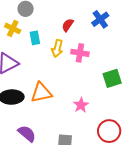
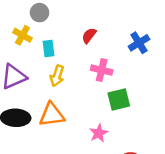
blue cross: (100, 19) -> (139, 43), moved
yellow arrow: (57, 48) -> (57, 76), moved
green square: (112, 78) -> (119, 99), moved

